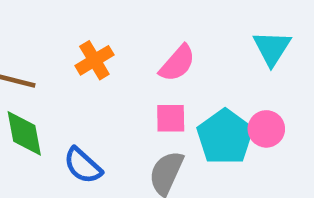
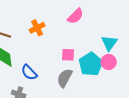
cyan triangle: (272, 48) -> (109, 43), moved
pink semicircle: (177, 63) -> (75, 16), moved

